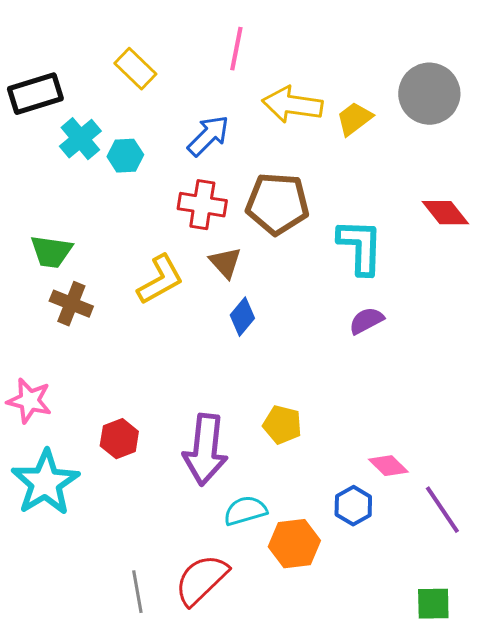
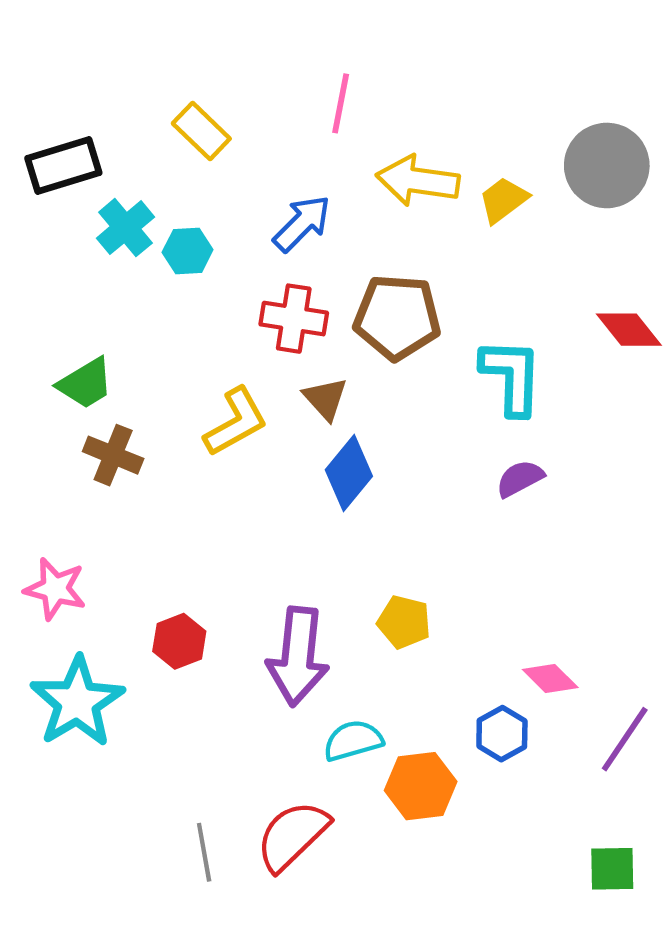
green trapezoid: (51, 252) -> (85, 383), turned -39
blue diamond: (242, 317) -> (349, 473), size x1.4
purple line: (442, 510) -> (625, 739), turned 68

